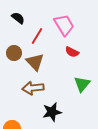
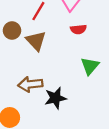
red semicircle: (72, 52) -> (78, 29), turned -32
brown arrow: (33, 88) -> (30, 84), moved

